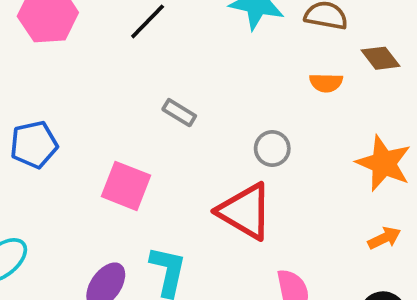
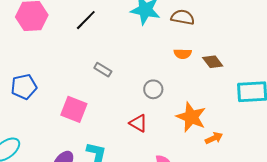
brown diamond: (381, 58) -> (213, 62), moved
orange star: (384, 163) -> (191, 117), moved
red triangle: (245, 211) -> (138, 123), size x0.6

